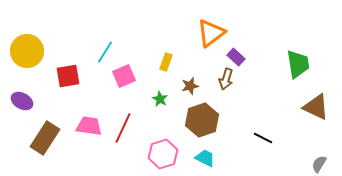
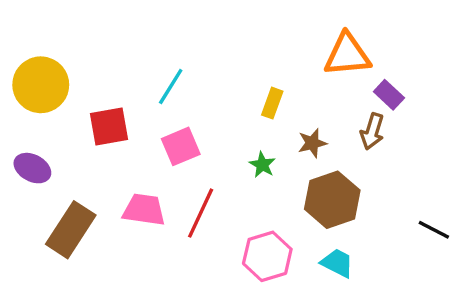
orange triangle: (211, 33) -> (347, 55), turned 32
pink square: (124, 76) -> (181, 146), moved

